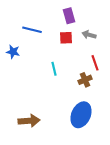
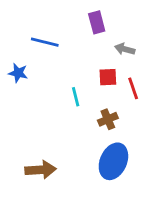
red square: (66, 38) -> (108, 77), moved
brown cross: (85, 80) -> (108, 119), moved

